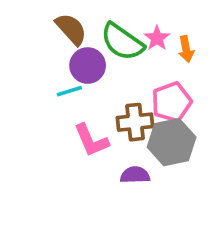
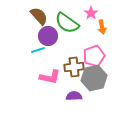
pink star: (157, 38) -> (91, 13), moved
pink L-shape: (91, 140) -> (50, 77), turned -55

